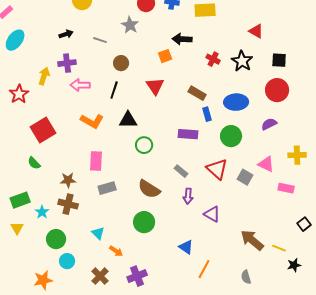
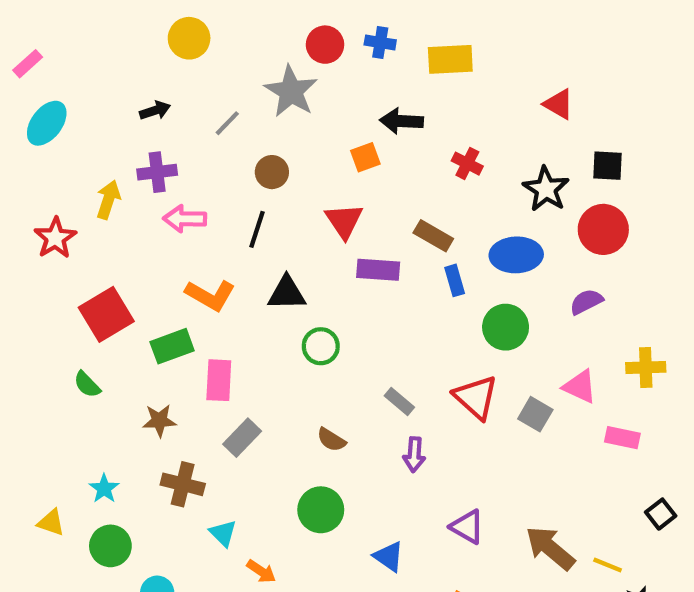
gray star: (130, 25) -> (291, 91), size x1.4
gray line: (100, 40) -> (227, 123), turned -64
black star: (242, 61) -> (546, 189), moved
purple rectangle: (188, 134) -> (378, 270), moved
gray rectangle: (107, 188) -> (242, 438), turned -30
brown semicircle: (149, 189) -> (331, 440), size x0.6
green rectangle: (20, 200) -> (172, 346), moved
brown cross: (68, 204) -> (183, 484), moved
purple triangle: (212, 214) -> (467, 527), moved
yellow triangle: (17, 228) -> (51, 523), turned -40
green circle: (56, 239) -> (110, 546), moved
blue triangle: (186, 247) -> (389, 557), moved

